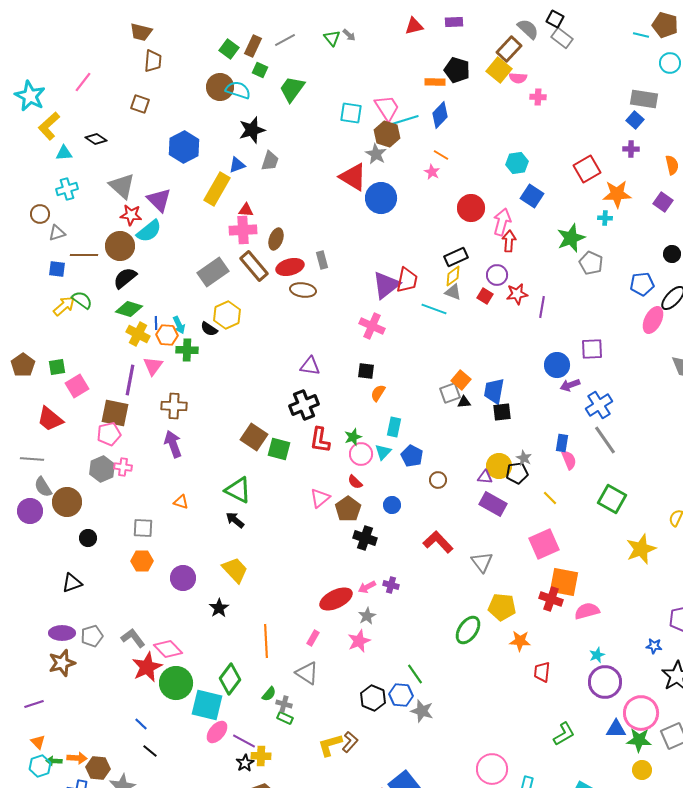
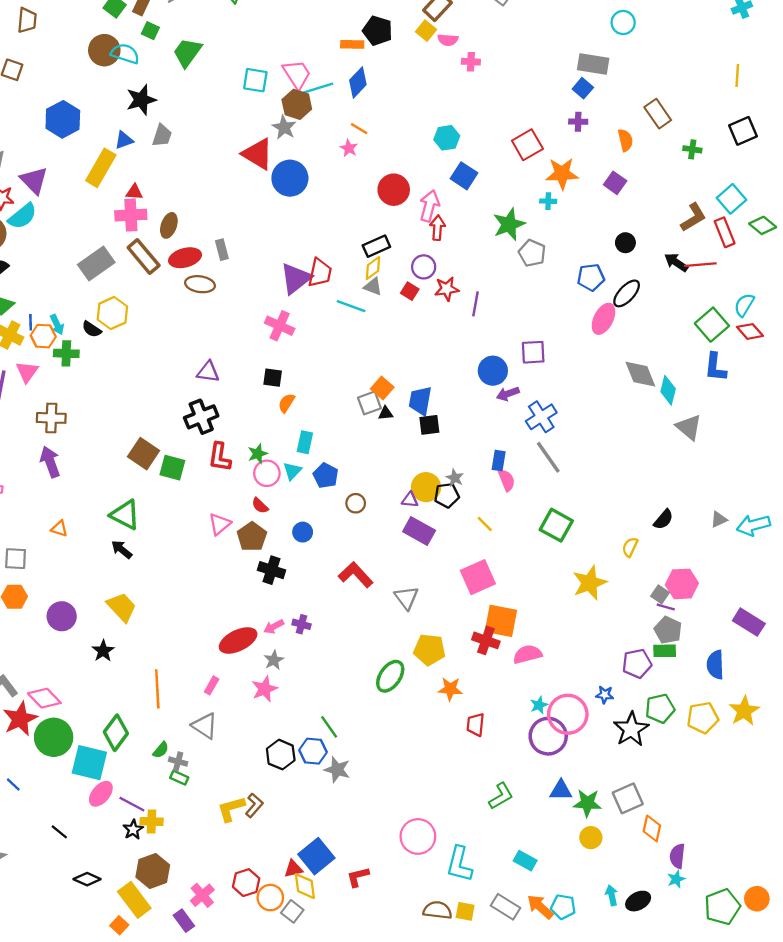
yellow square: (499, 70) -> (426, 31), size x0.7
pink circle: (641, 713) -> (568, 714), moved
black line: (150, 751) -> (59, 832), moved

